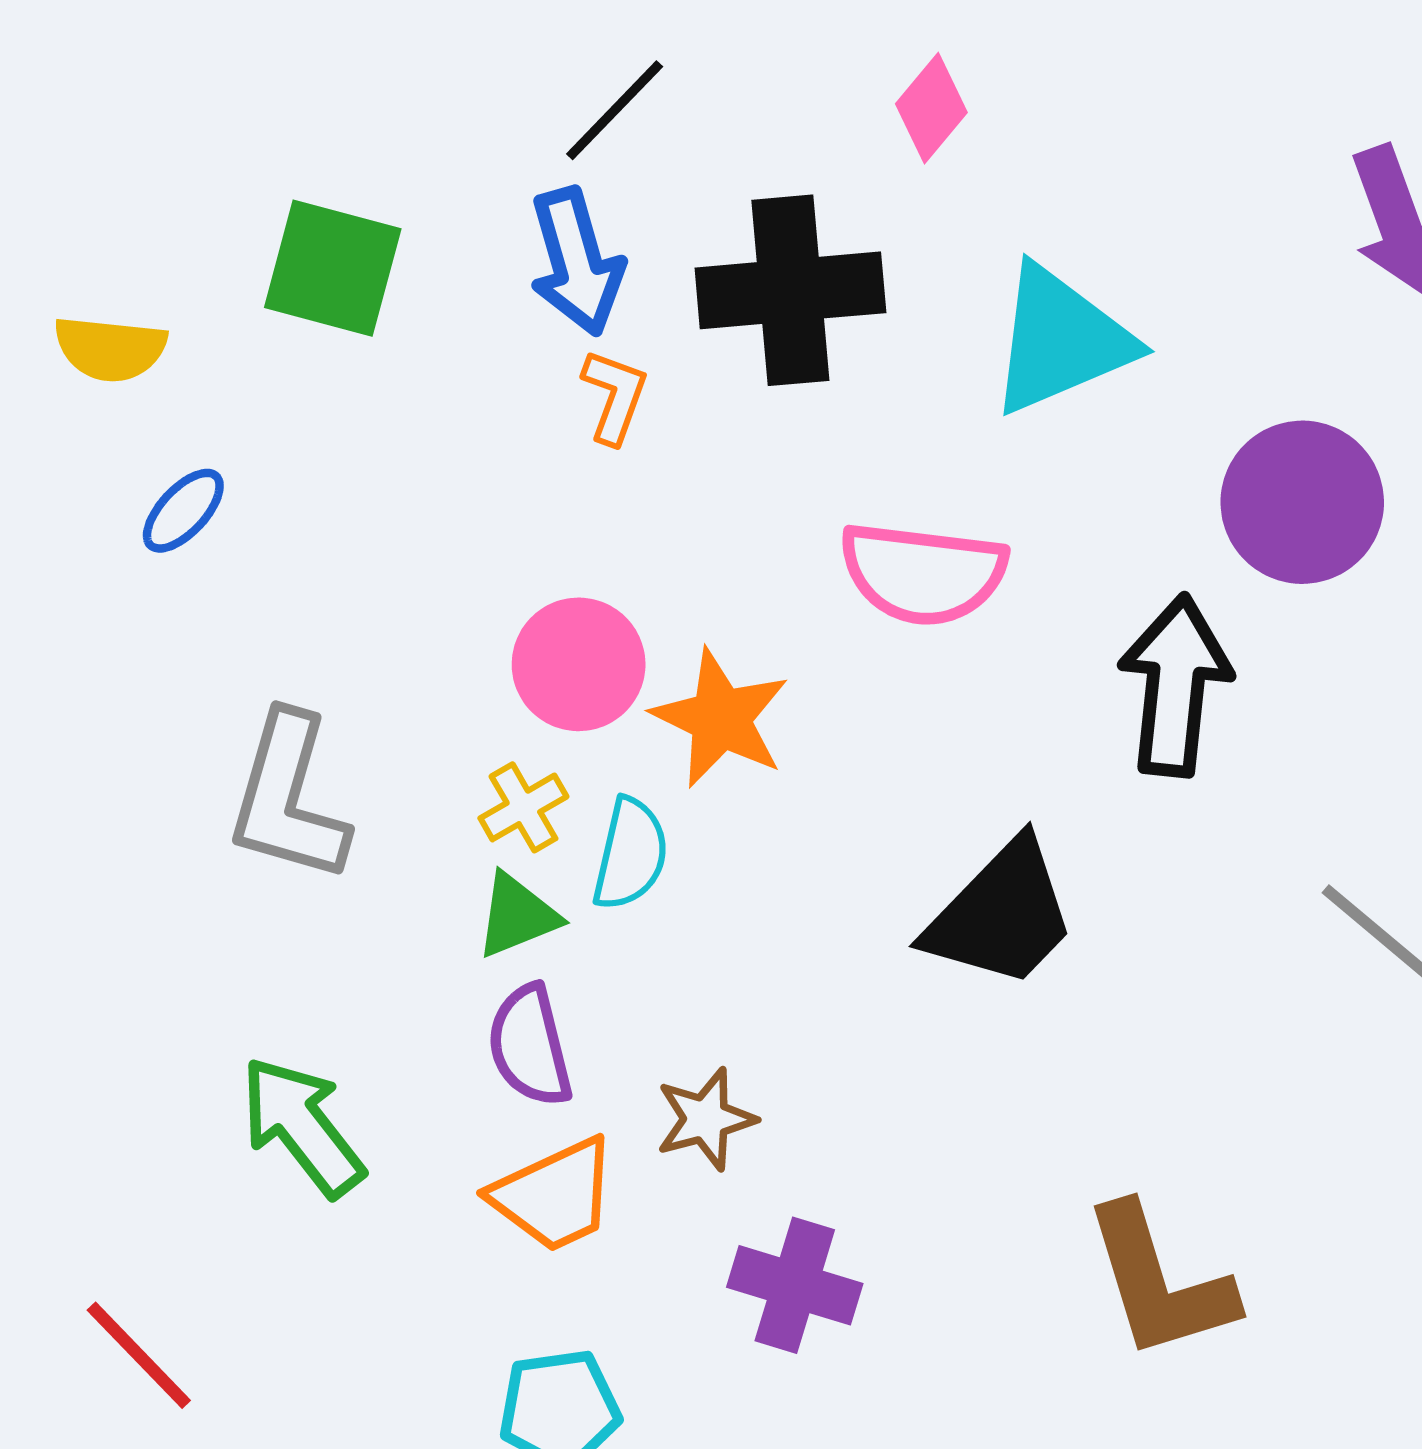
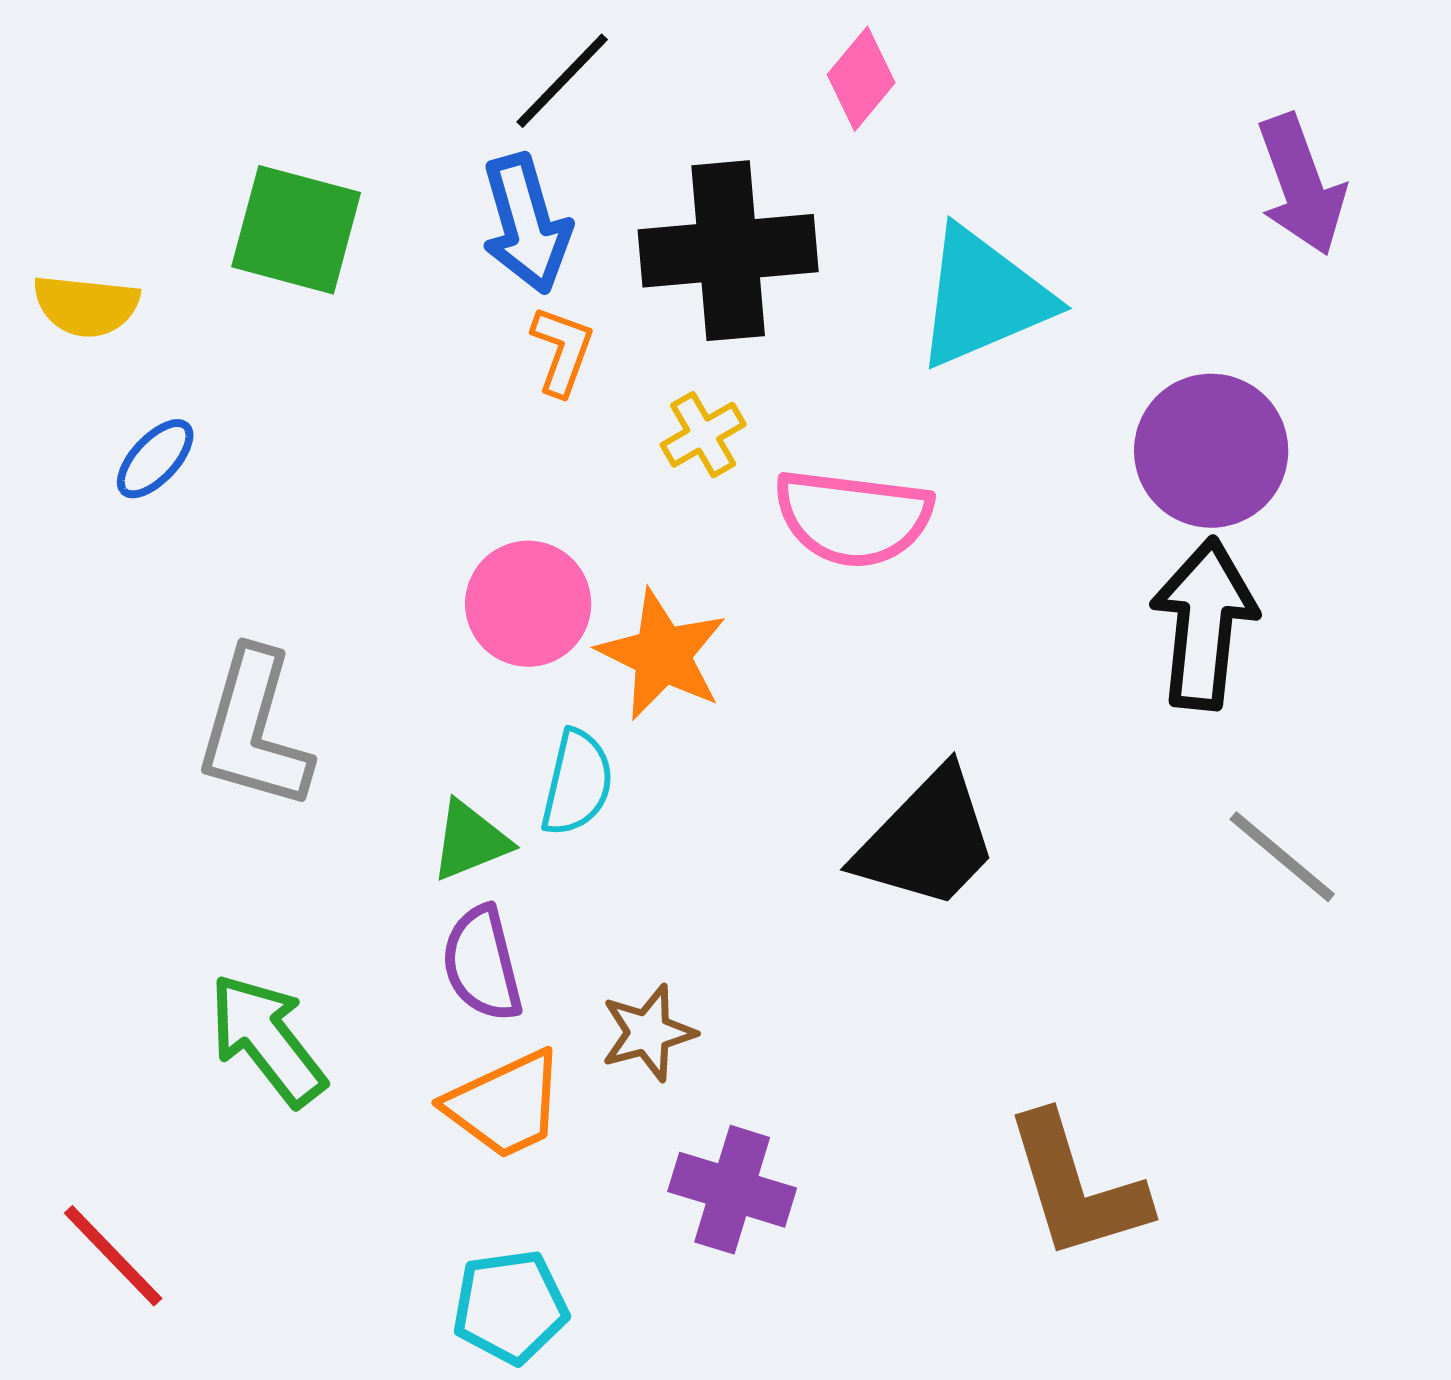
black arrow: (1175, 686) -> (1204, 624), moved
yellow cross: (523, 807) -> (703, 435), moved

